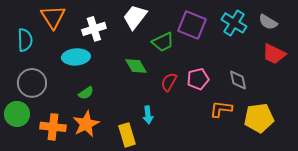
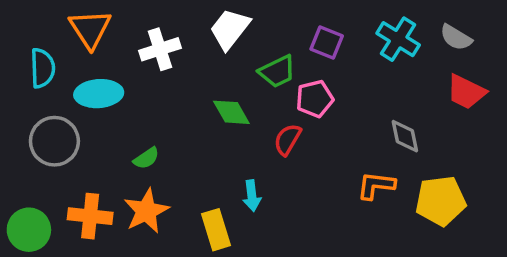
purple square: (192, 25) -> (327, 43), size x0.7
cyan ellipse: (76, 57) -> (99, 94), moved
pink pentagon: (198, 79) -> (315, 99), moved
green circle: (17, 114) -> (29, 230), moved

